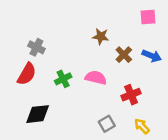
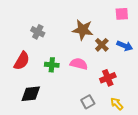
brown star: (101, 36) -> (83, 30), size x1.5
gray cross: (36, 47) -> (38, 32), moved
green cross: (63, 79) -> (52, 65), turned 32

